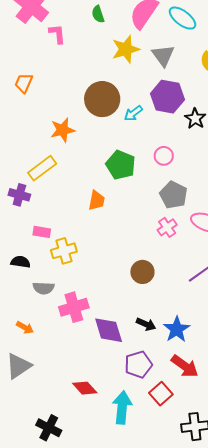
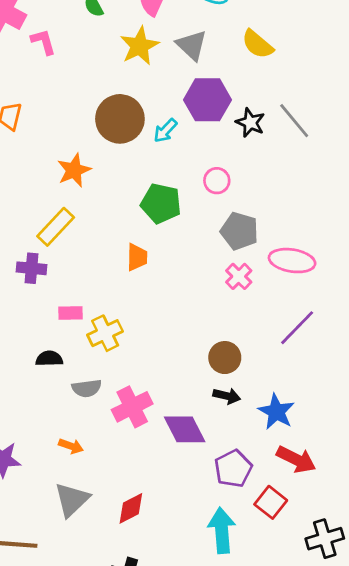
brown circle: (142, 272) -> (225, 358), moved
black arrow: (146, 324) -> (227, 396), moved
red diamond: (85, 388) -> (131, 508), moved, turned -65

